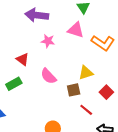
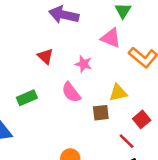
pink star: (48, 41) -> (84, 64), moved
red triangle: (23, 59) -> (45, 56), moved
red line: (86, 110) -> (127, 141), moved

